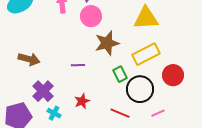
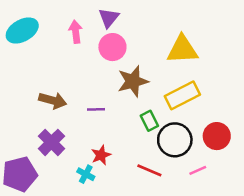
brown arrow: (29, 59) -> (53, 100), moved
red circle: (173, 75) -> (217, 136), moved
cyan cross: (54, 113) -> (86, 174), moved

